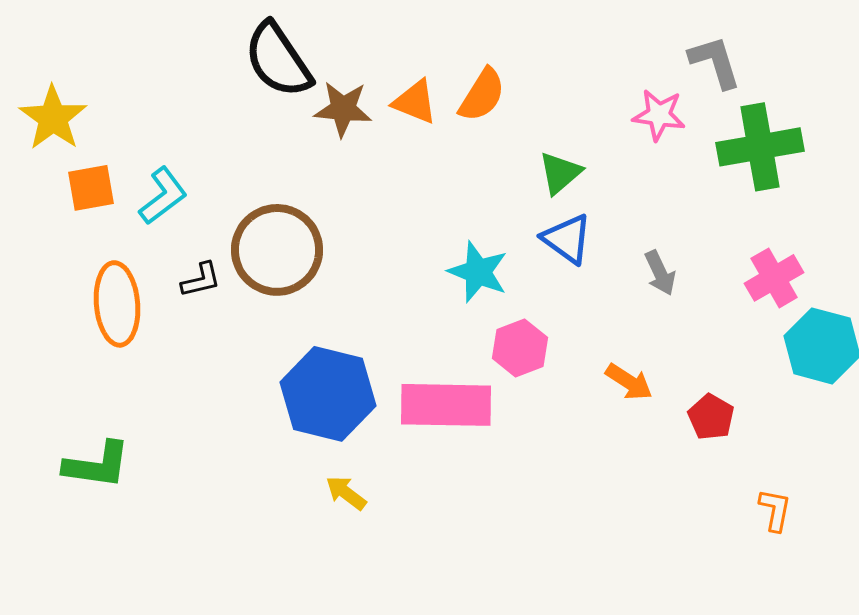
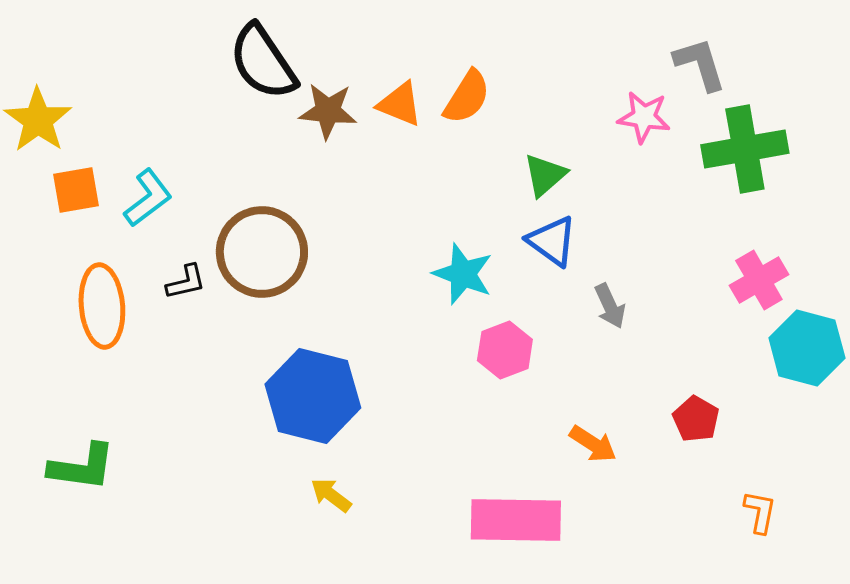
gray arrow: (660, 273) -> (610, 306), moved
orange arrow: (629, 382) -> (593, 444), moved
pink rectangle: (446, 405) -> (516, 520), moved

